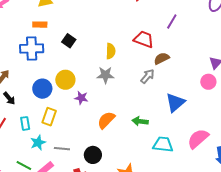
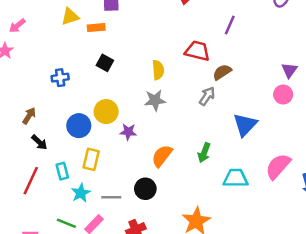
orange rectangle: (40, 25) -> (96, 28), moved
blue cross: (32, 49) -> (60, 78), size x0.6
green arrow: (140, 121) -> (204, 153), turned -70
black circle: (93, 155) -> (145, 189), moved

